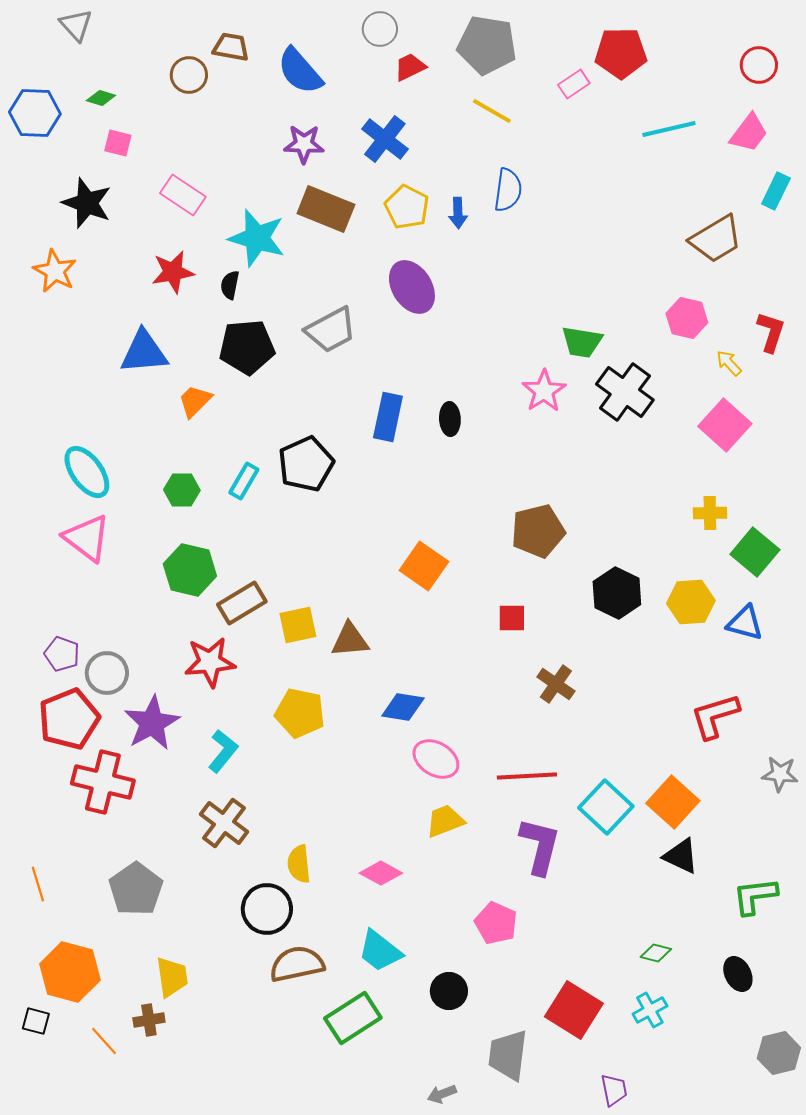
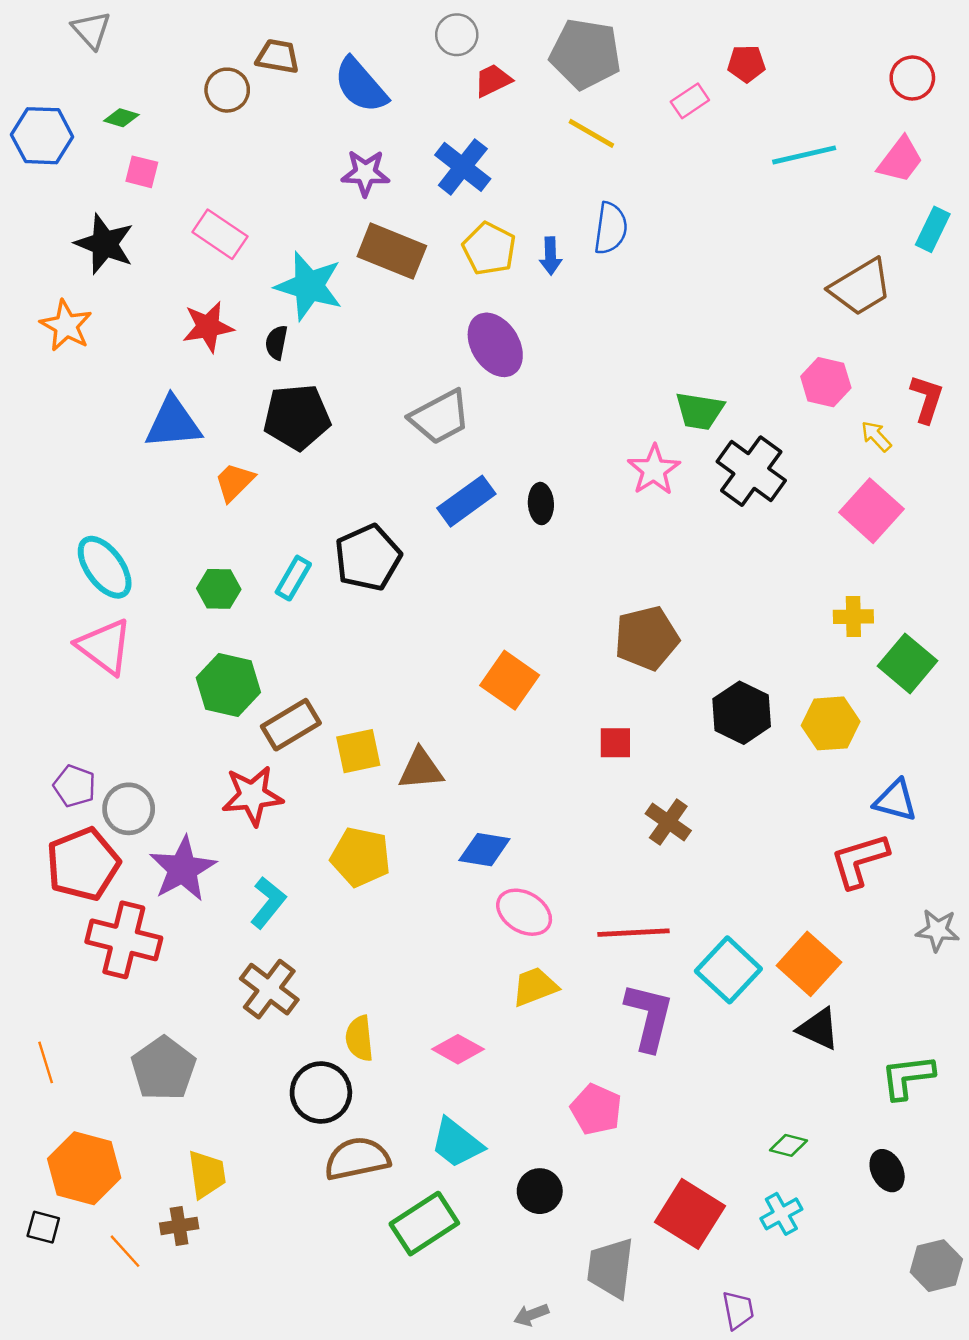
red pentagon: (621, 53) -> (746, 64), size x0.6
gray trapezoid: (331, 330) -> (440, 417), moved
blue rectangle: (388, 417) -> (466, 501), turned 42
blue triangle: (745, 623) -> (895, 800), moved

